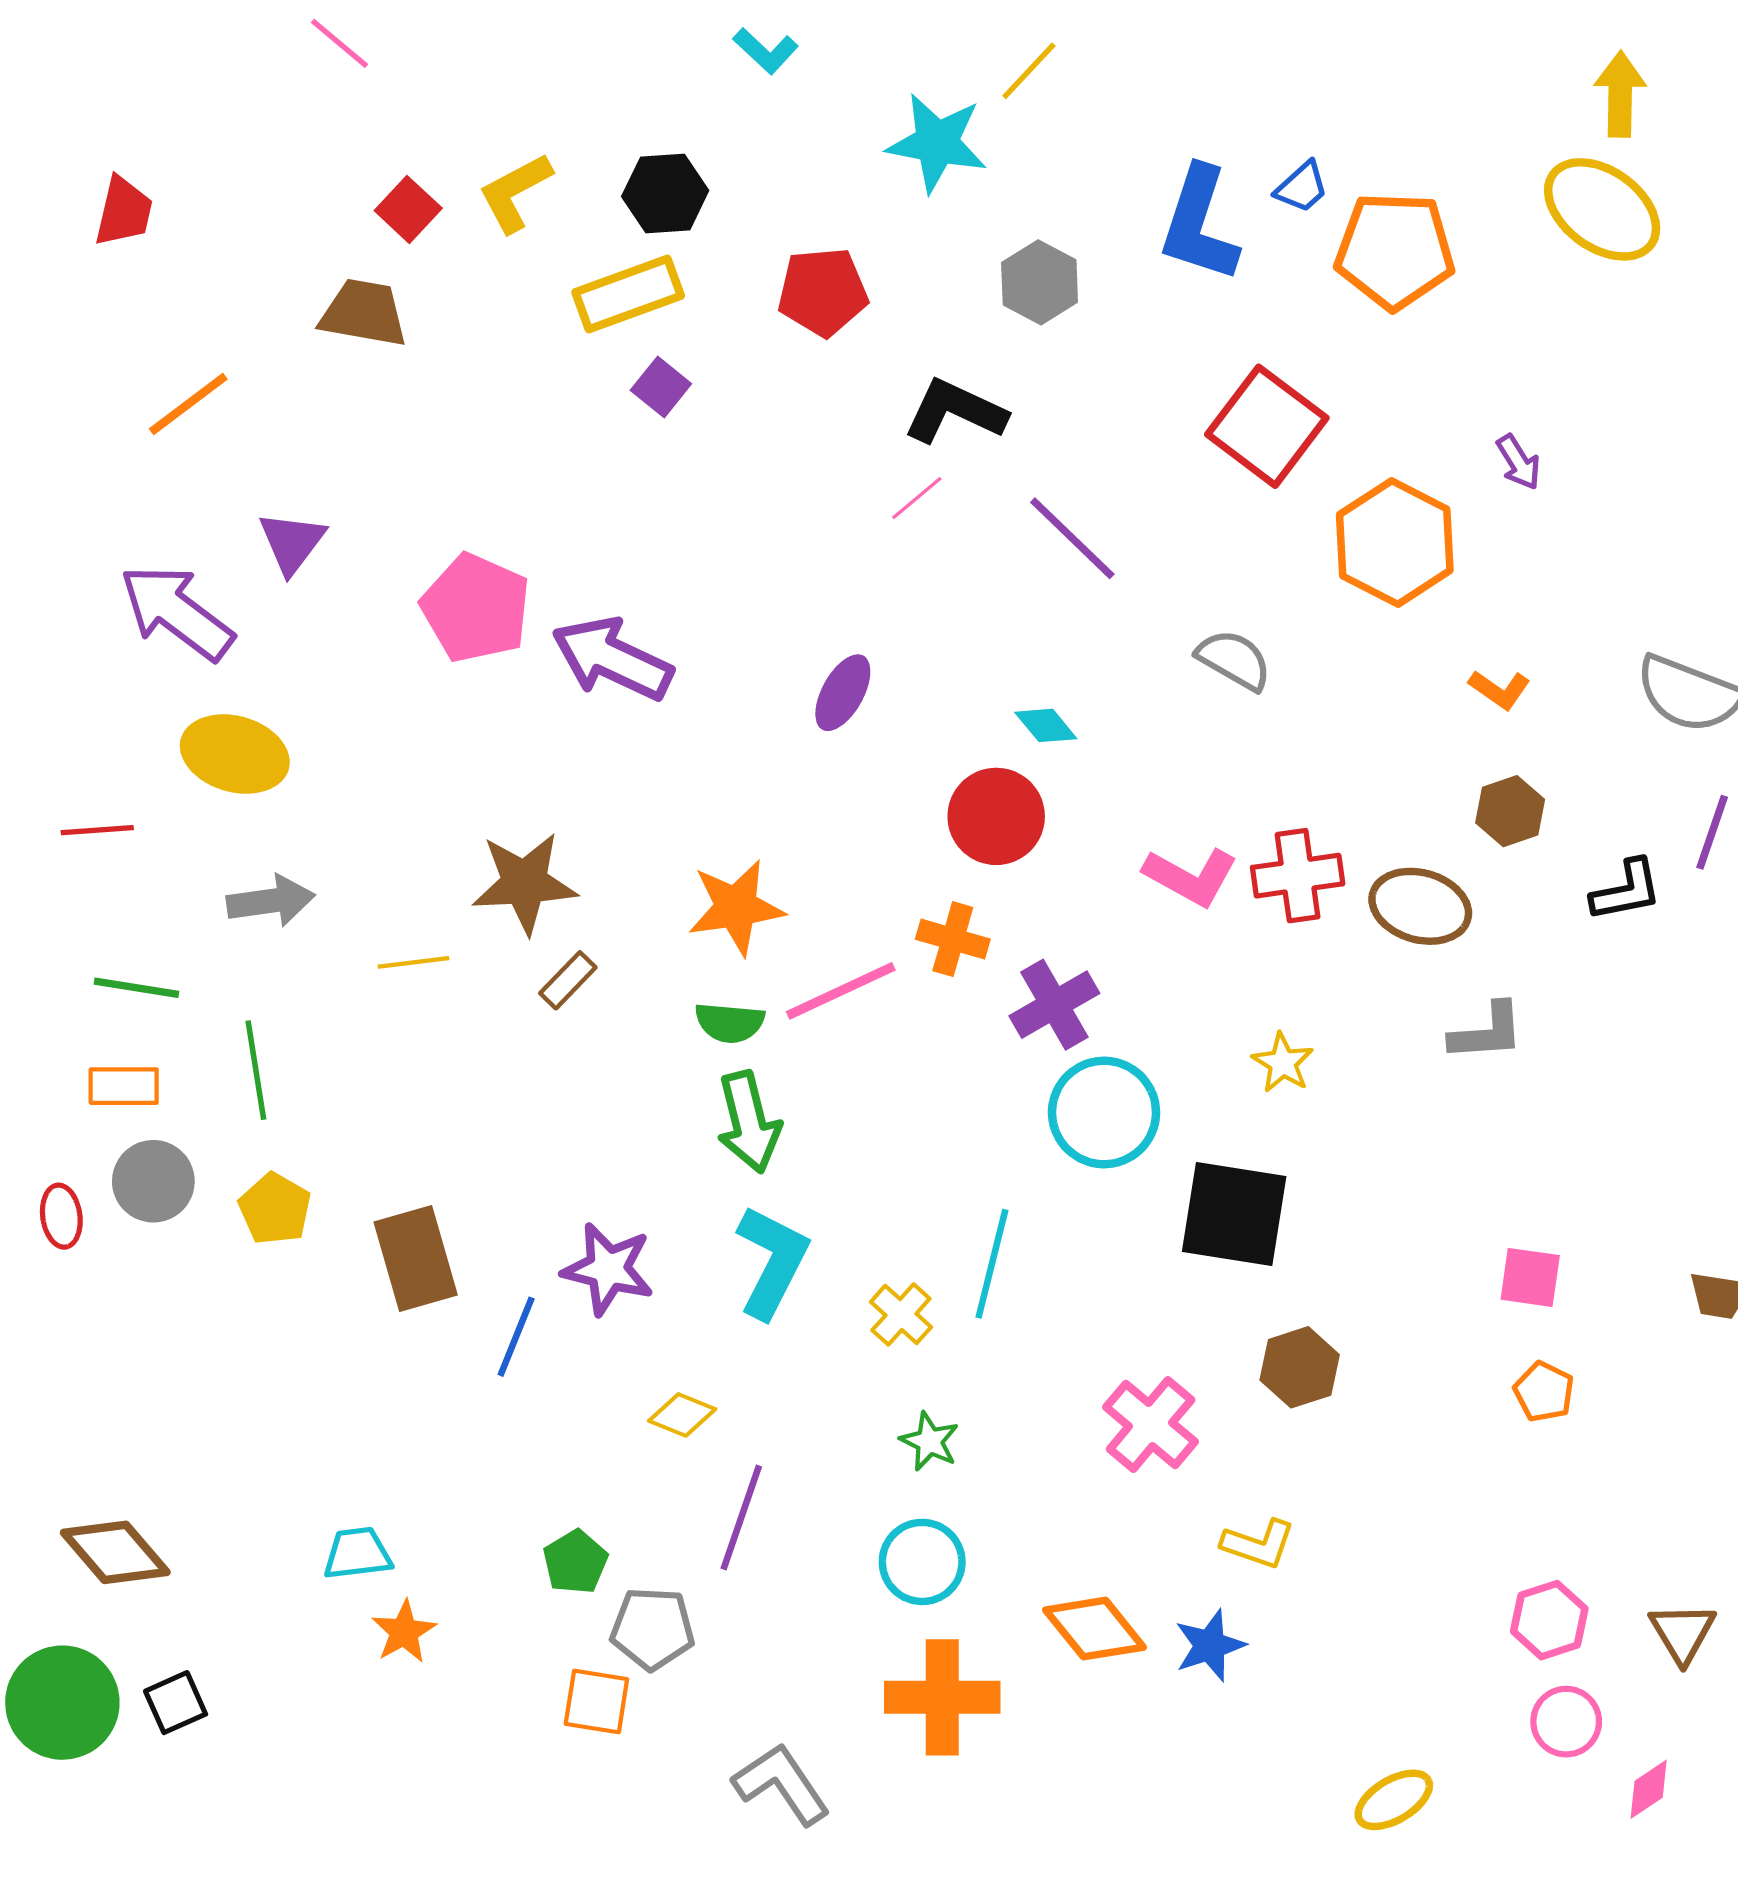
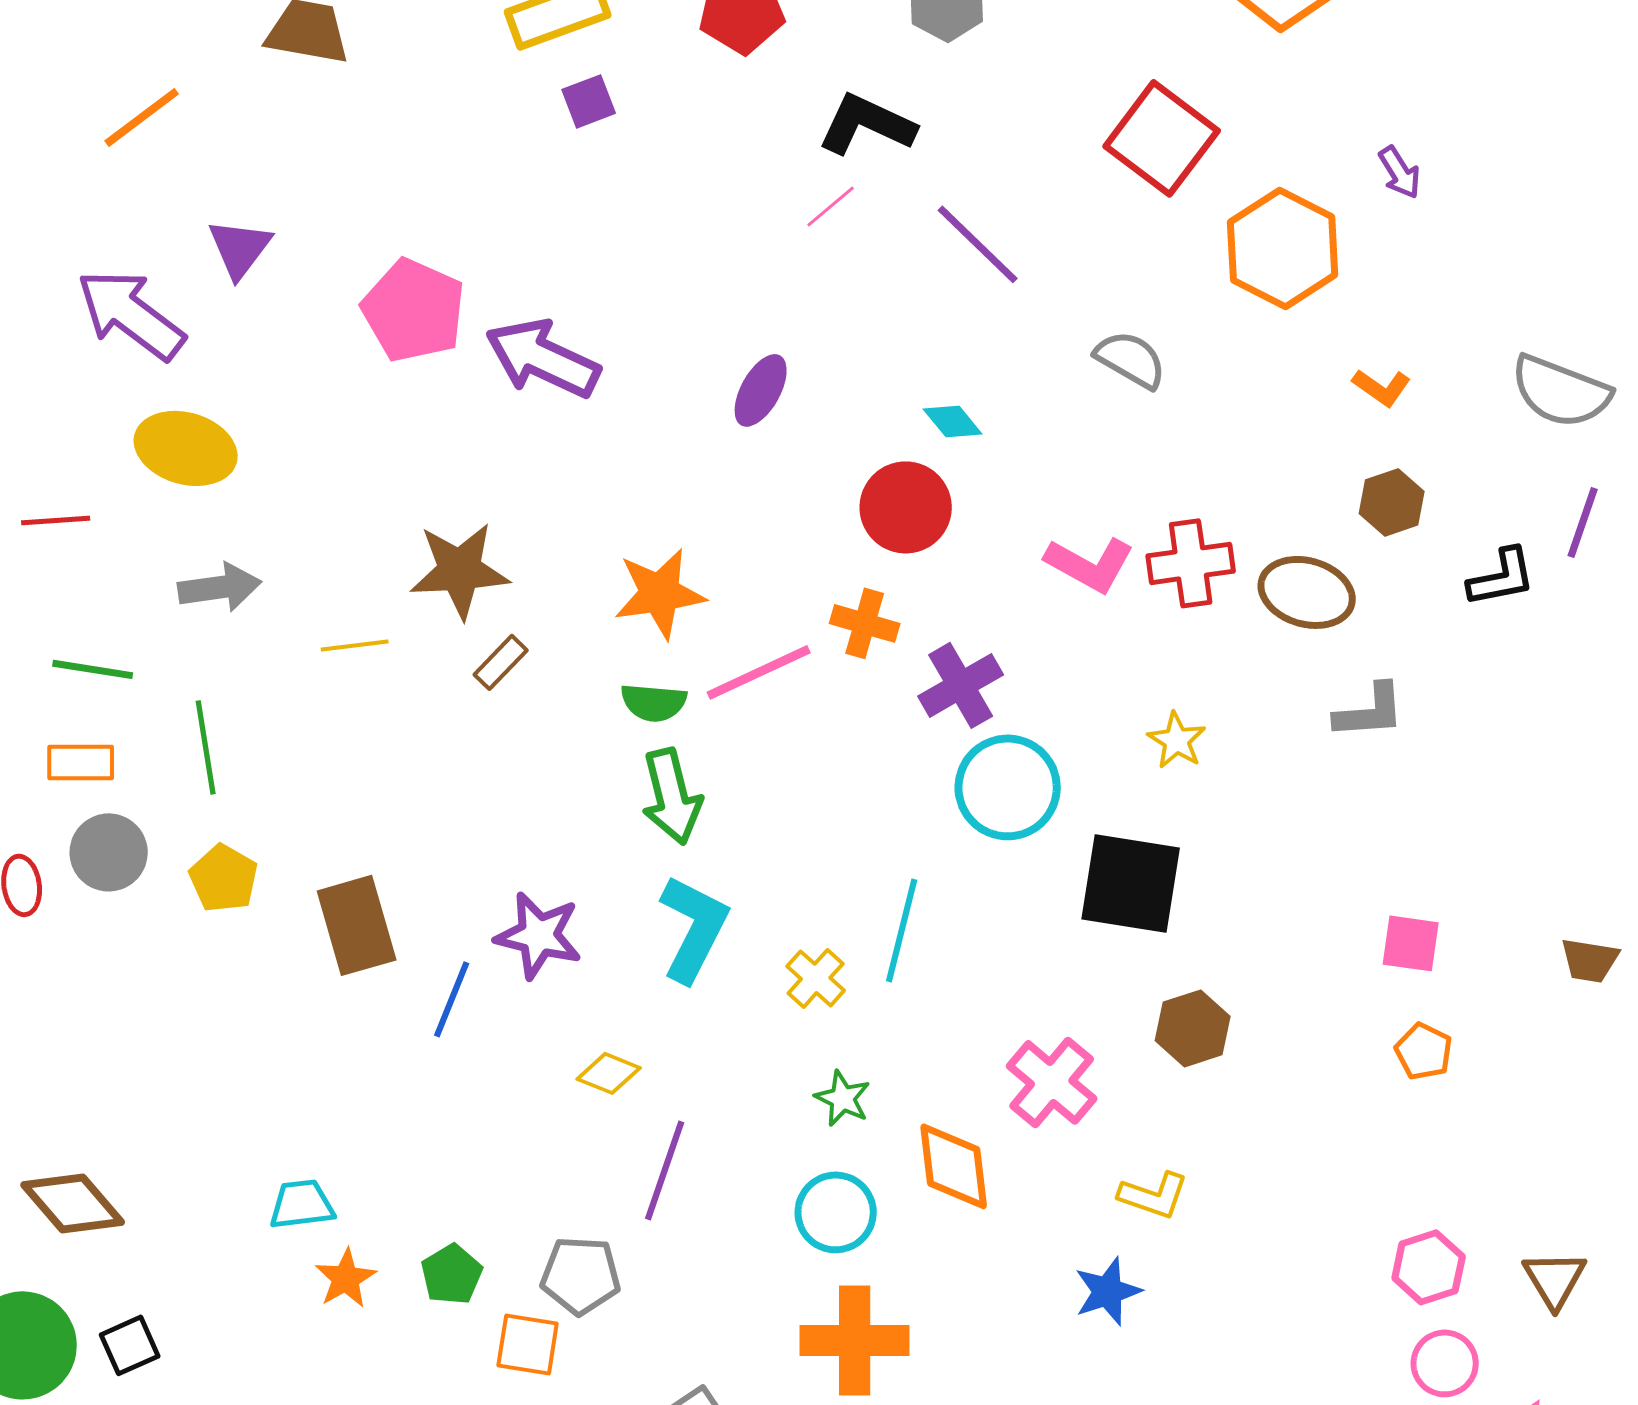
purple square: (661, 387) -> (589, 101), turned 30
green pentagon: (575, 1562) -> (452, 1274), moved
orange diamond: (1095, 1629) -> (954, 1166), moved, turned 32

